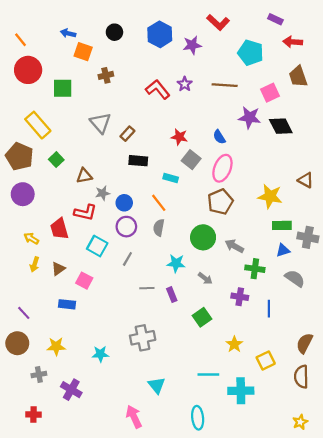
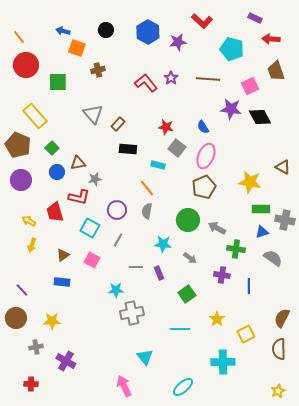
blue circle: (124, 203) -> (57, 172), moved
brown triangle: (58, 269) -> (63, 255), moved
pink square: (84, 281) -> (92, 260), moved
cyan star: (100, 354) -> (116, 290), moved
cyan line: (208, 375) -> (180, 329), moved
cyan ellipse: (198, 418) -> (183, 387), turned 55

